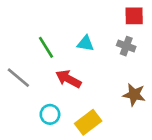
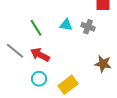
gray cross: (126, 46) -> (88, 27), moved
red arrow: (68, 79) -> (40, 55), moved

